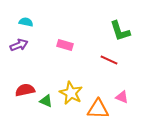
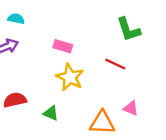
yellow star: (71, 93) -> (70, 77), moved
green triangle: (46, 101) -> (51, 113), moved

